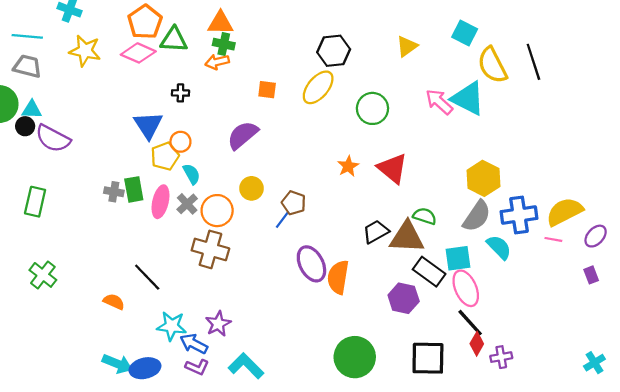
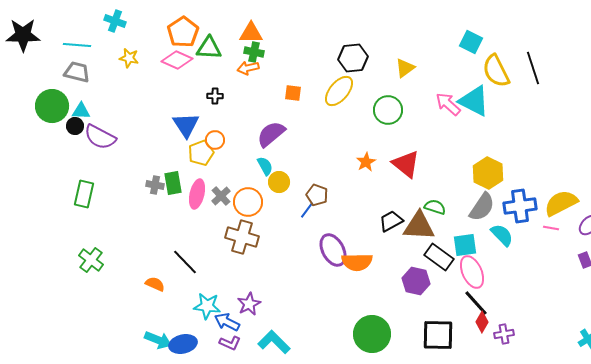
yellow triangle: (407, 46) -> (405, 68), moved
yellow star: (85, 51) -> (129, 58), size x0.7
cyan semicircle: (192, 174) -> (265, 166), moved
orange semicircle: (338, 277) -> (357, 262), turned -100

